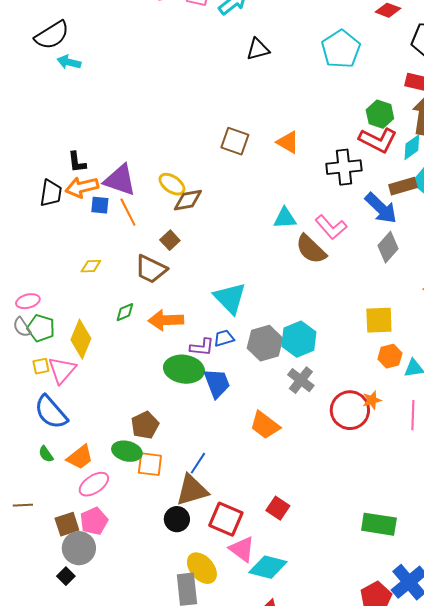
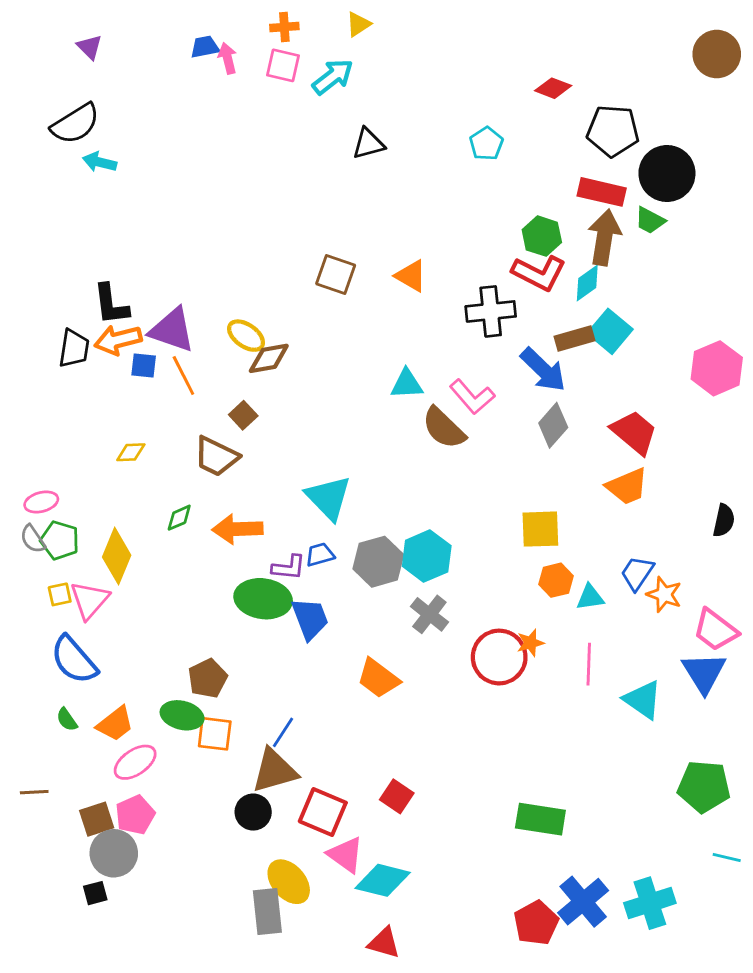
cyan pentagon: (341, 49) -> (486, 144), size x0.6
black L-shape: (77, 162) -> (111, 304), size x1.4
black square: (66, 576) -> (95, 893), turned 30

